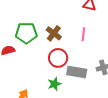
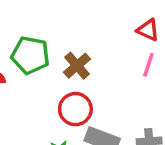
pink line: (83, 34) -> (148, 65), moved

